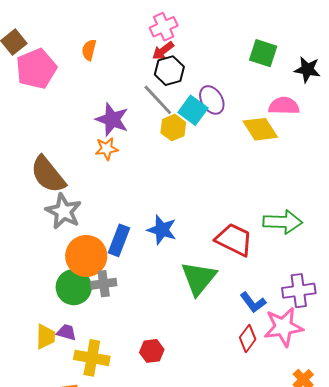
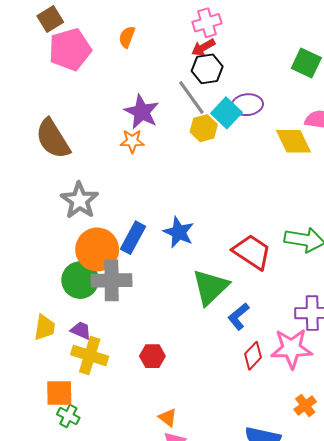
purple ellipse: (212, 100) -> (247, 105), turned -72
brown semicircle: (48, 175) -> (53, 139), moved
gray cross: (104, 284) -> (112, 280), size x1.5
blue L-shape: (253, 302) -> (239, 316), moved, turned 80
purple trapezoid: (66, 332) -> (81, 330), moved

